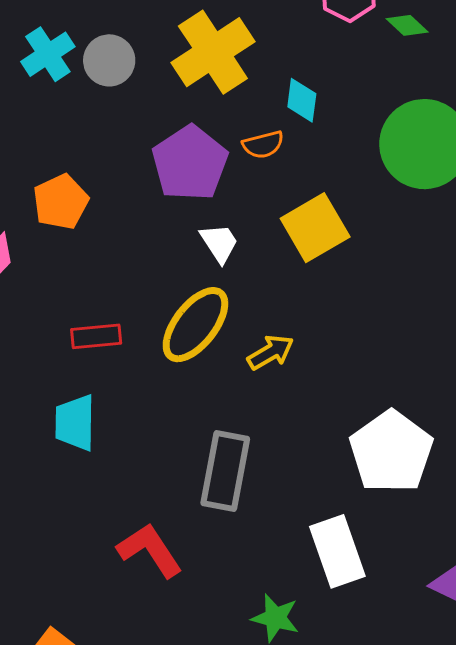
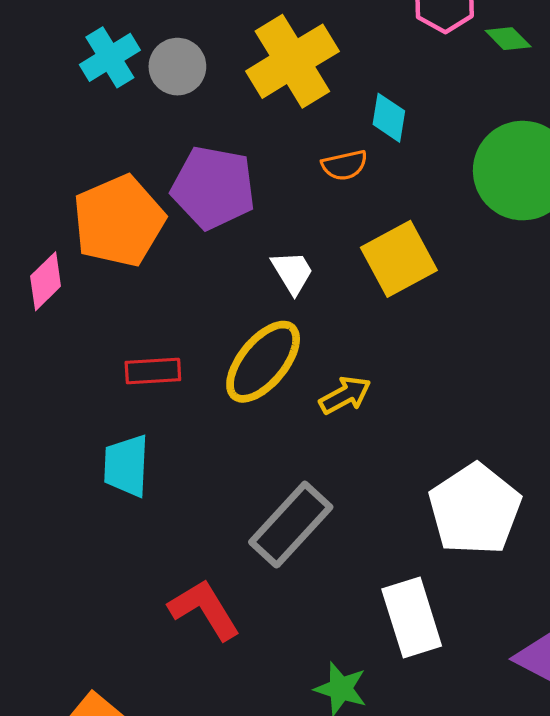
purple pentagon: (190, 163) -> (213, 188), moved, turned -30
orange pentagon: (61, 202) -> (119, 221), size x1.5
gray rectangle: (225, 471) -> (291, 525), turned 30

